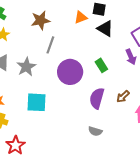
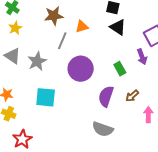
orange triangle: (81, 17) -> (82, 27), moved
green rectangle: (101, 65) -> (120, 69), moved
gray semicircle: (95, 131) -> (103, 129), size x1.5

